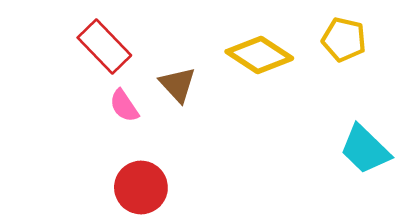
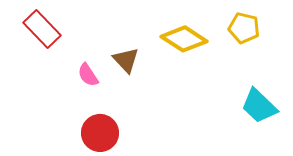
red rectangle: (104, 47) -> (42, 29), moved

